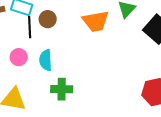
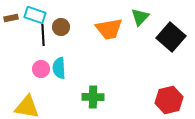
pink circle: (19, 57) -> (41, 69), moved
green cross: (62, 89) -> (93, 97), moved

